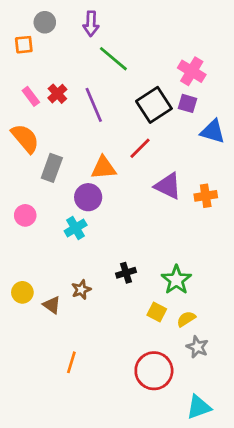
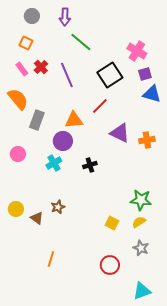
orange square: (24, 45) -> (26, 43), moved, turned 32
purple square: (188, 103) -> (145, 74), moved, turned -32
black cross: (126, 273) -> (90, 165), moved
green star: (176, 280) -> (141, 200), moved, turned -30
yellow semicircle: (186, 319) -> (139, 222), moved
red circle: (154, 371) -> (110, 265), size x0.7

